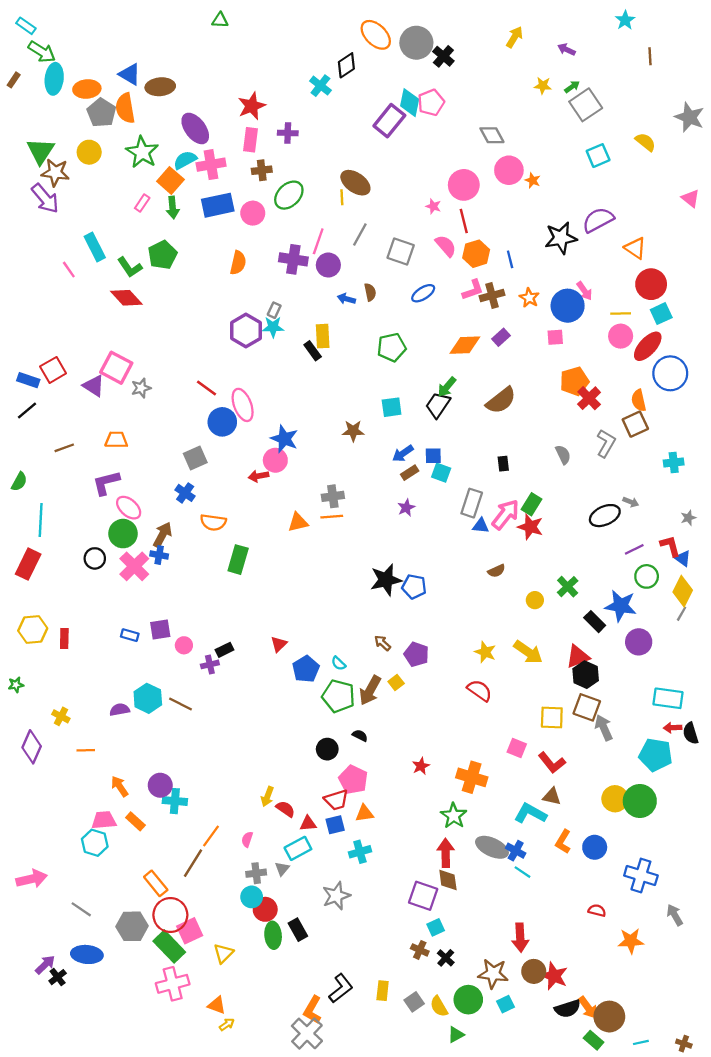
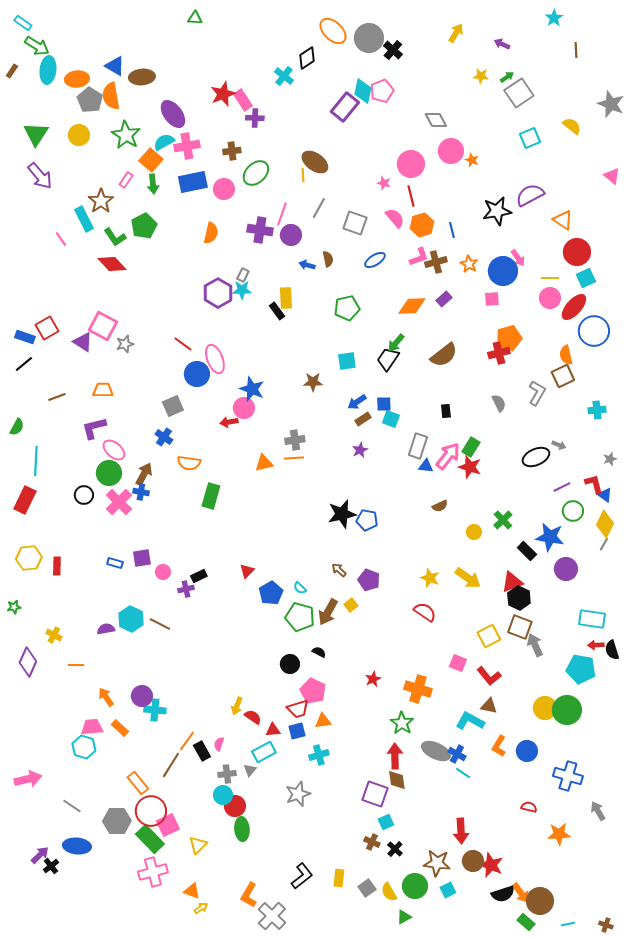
pink rectangle: (251, 140) -> (243, 100), moved, turned -40
brown star: (55, 172) -> (101, 201), moved, turned 30
red cross: (589, 398) -> (499, 353), moved, turned 30
yellow square: (552, 718) -> (489, 636), turned -30
black rectangle: (298, 930) -> (202, 751), moved
orange L-shape: (313, 1010) -> (249, 895), moved

